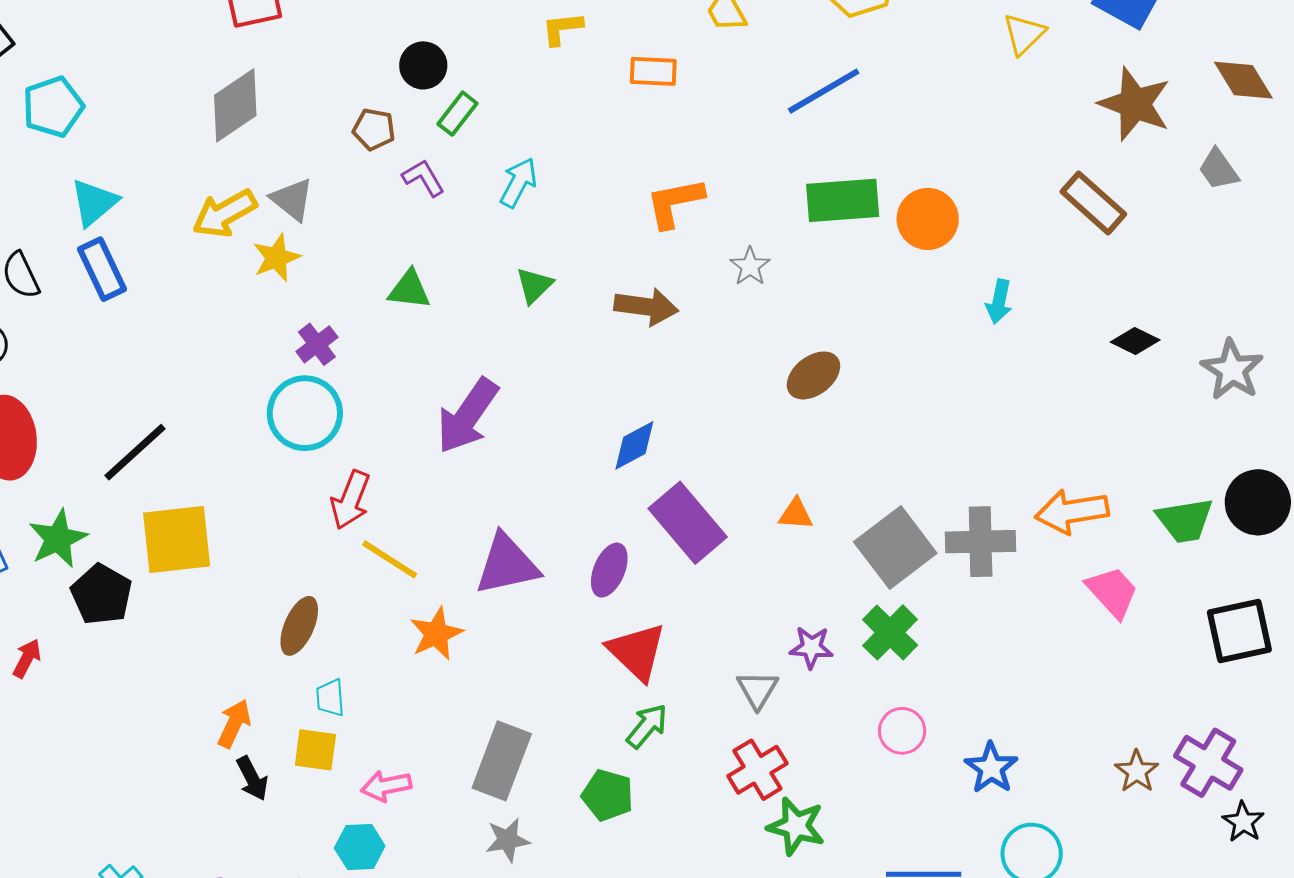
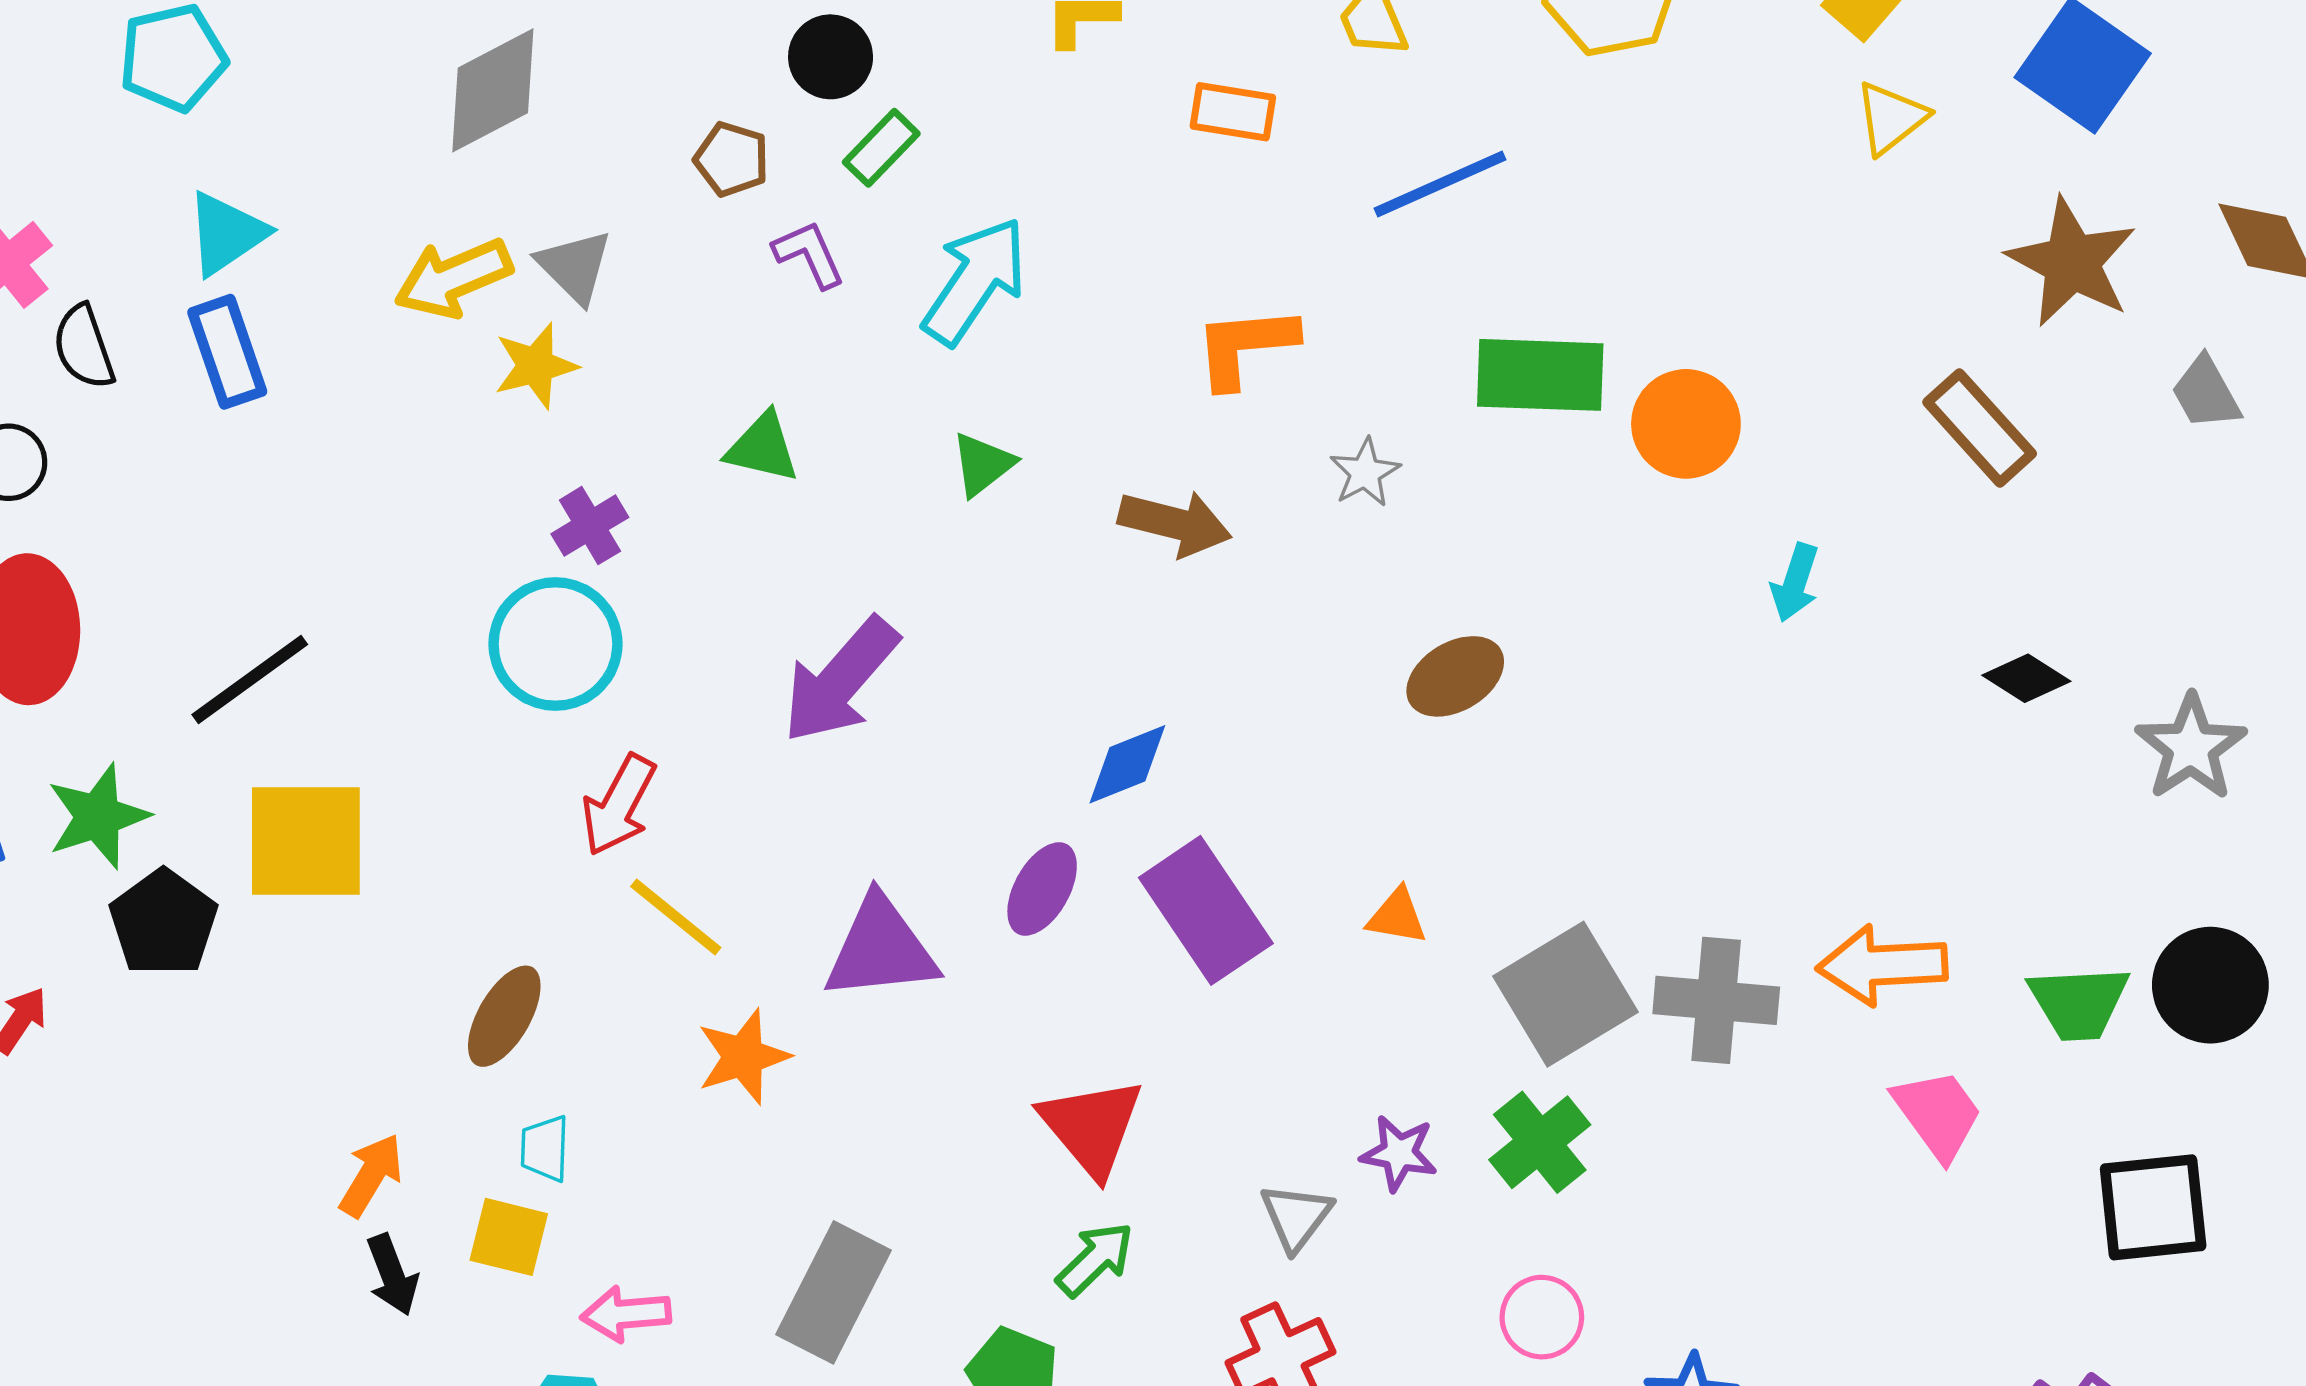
blue line: (824, 91) -> (1440, 184), moved
cyan arrow: (518, 183) -> (975, 281), size x1.5
purple ellipse: (609, 570) -> (1042, 889), moved

